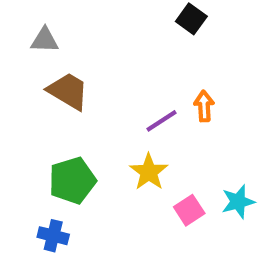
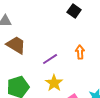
purple line: (162, 121) -> (50, 59), moved

